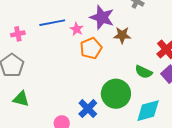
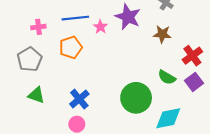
brown star: (122, 35) -> (162, 34), moved
orange pentagon: (91, 48) -> (71, 47), moved
blue cross: (88, 109) -> (79, 99), moved

